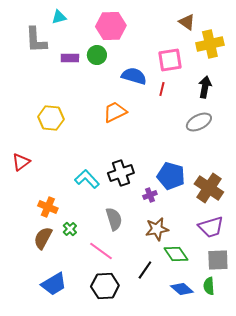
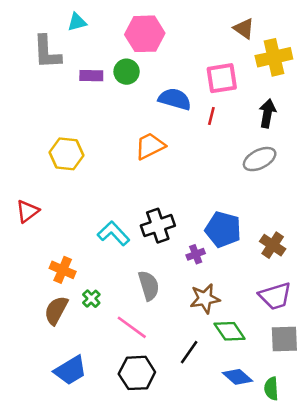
brown cross: (209, 188) -> (273, 245), size x0.7
green semicircle: (209, 286) -> (271, 389), moved

